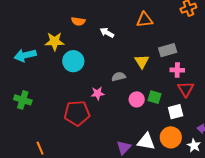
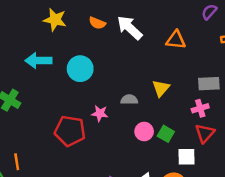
white arrow: (107, 33) -> (130, 28), moved, size x1.6
yellow star: (55, 41) -> (55, 20), moved
gray rectangle: (168, 50) -> (209, 84), moved
cyan arrow: (25, 55) -> (38, 61), moved
pink cross: (177, 70) -> (200, 108), turned -32

